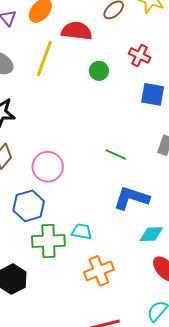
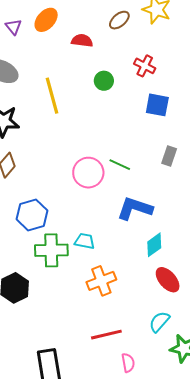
red semicircle: (77, 31) -> (82, 41), size x0.7
yellow line: (44, 58) -> (52, 96), moved, turned -36
pink circle: (48, 167) -> (88, 173), moved
cyan diamond: (151, 234) -> (154, 245), turned -35

